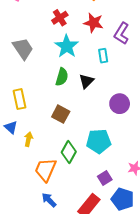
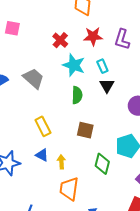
cyan rectangle: (103, 56) -> (102, 66), moved
black triangle: (86, 81) -> (107, 86), moved
orange trapezoid: (45, 170) -> (69, 189), moved

